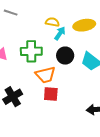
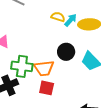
cyan arrow: (60, 33) -> (71, 20), moved
green cross: (31, 51) -> (22, 66), moved

